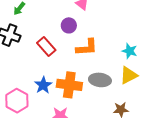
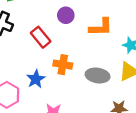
orange L-shape: (87, 47) -> (101, 27), moved
orange cross: (69, 85) -> (63, 65), moved, size x0.7

